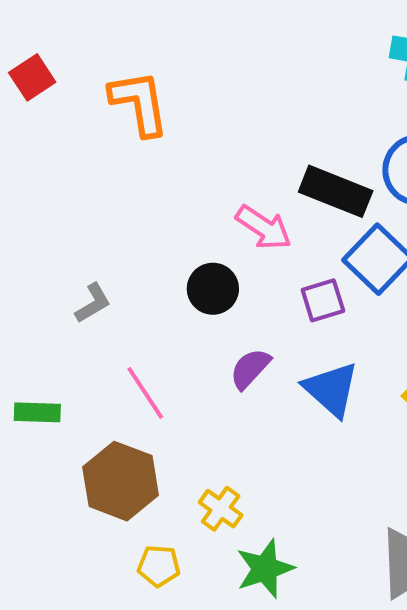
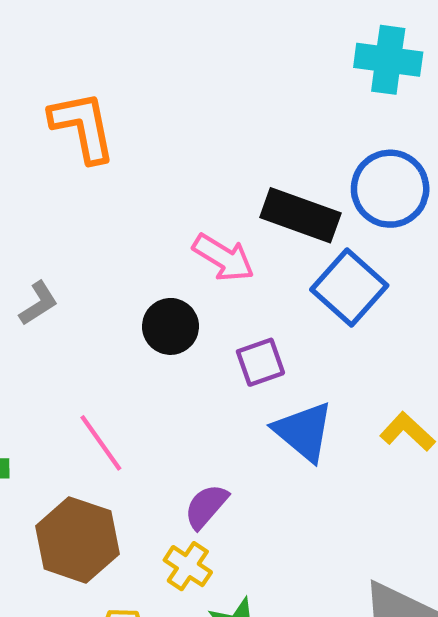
purple square: (323, 300) -> (260, 362), moved
gray L-shape: (93, 303) -> (38, 303), moved
purple semicircle: (250, 369) -> (206, 506), moved

